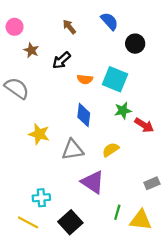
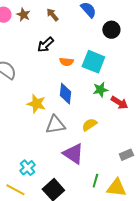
brown star: (31, 50) -> (23, 15), moved
yellow star: (39, 134) -> (36, 104), moved
cyan cross: (41, 198) -> (27, 168), turned -35

